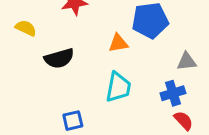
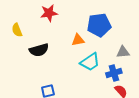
yellow semicircle: (26, 28) -> (17, 30), turned -136
cyan trapezoid: (118, 87) -> (90, 62), moved, turned 45

